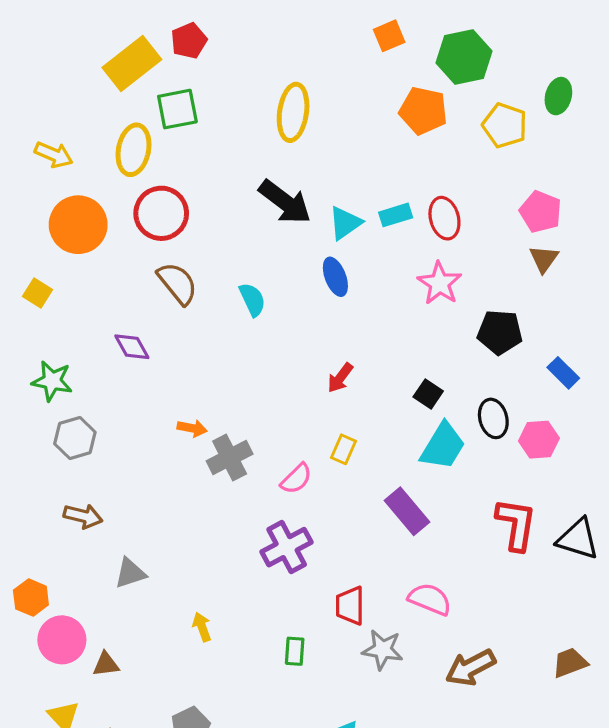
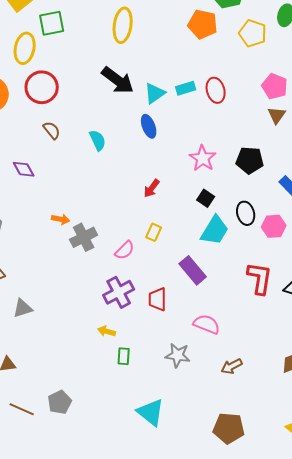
brown semicircle: (177, 283) -> (52, 130), size x0.7
pink star: (440, 283) -> (203, 158), moved
red trapezoid: (350, 606) -> (158, 299), moved
yellow arrow: (202, 627) -> (107, 331), moved, turned -54
brown arrow: (471, 668) -> (232, 366), size x0.7

